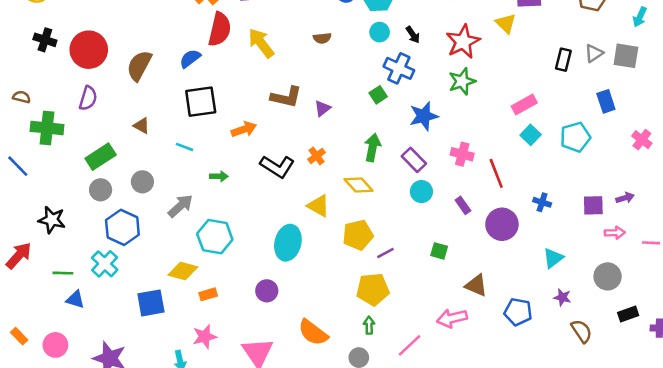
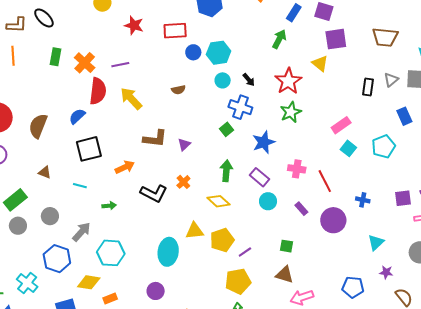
yellow triangle: (318, 206) -> (194, 231), moved, turned -30
blue hexagon: (122, 227) -> (57, 259), moved
brown triangle: (476, 285) -> (285, 275), moved

